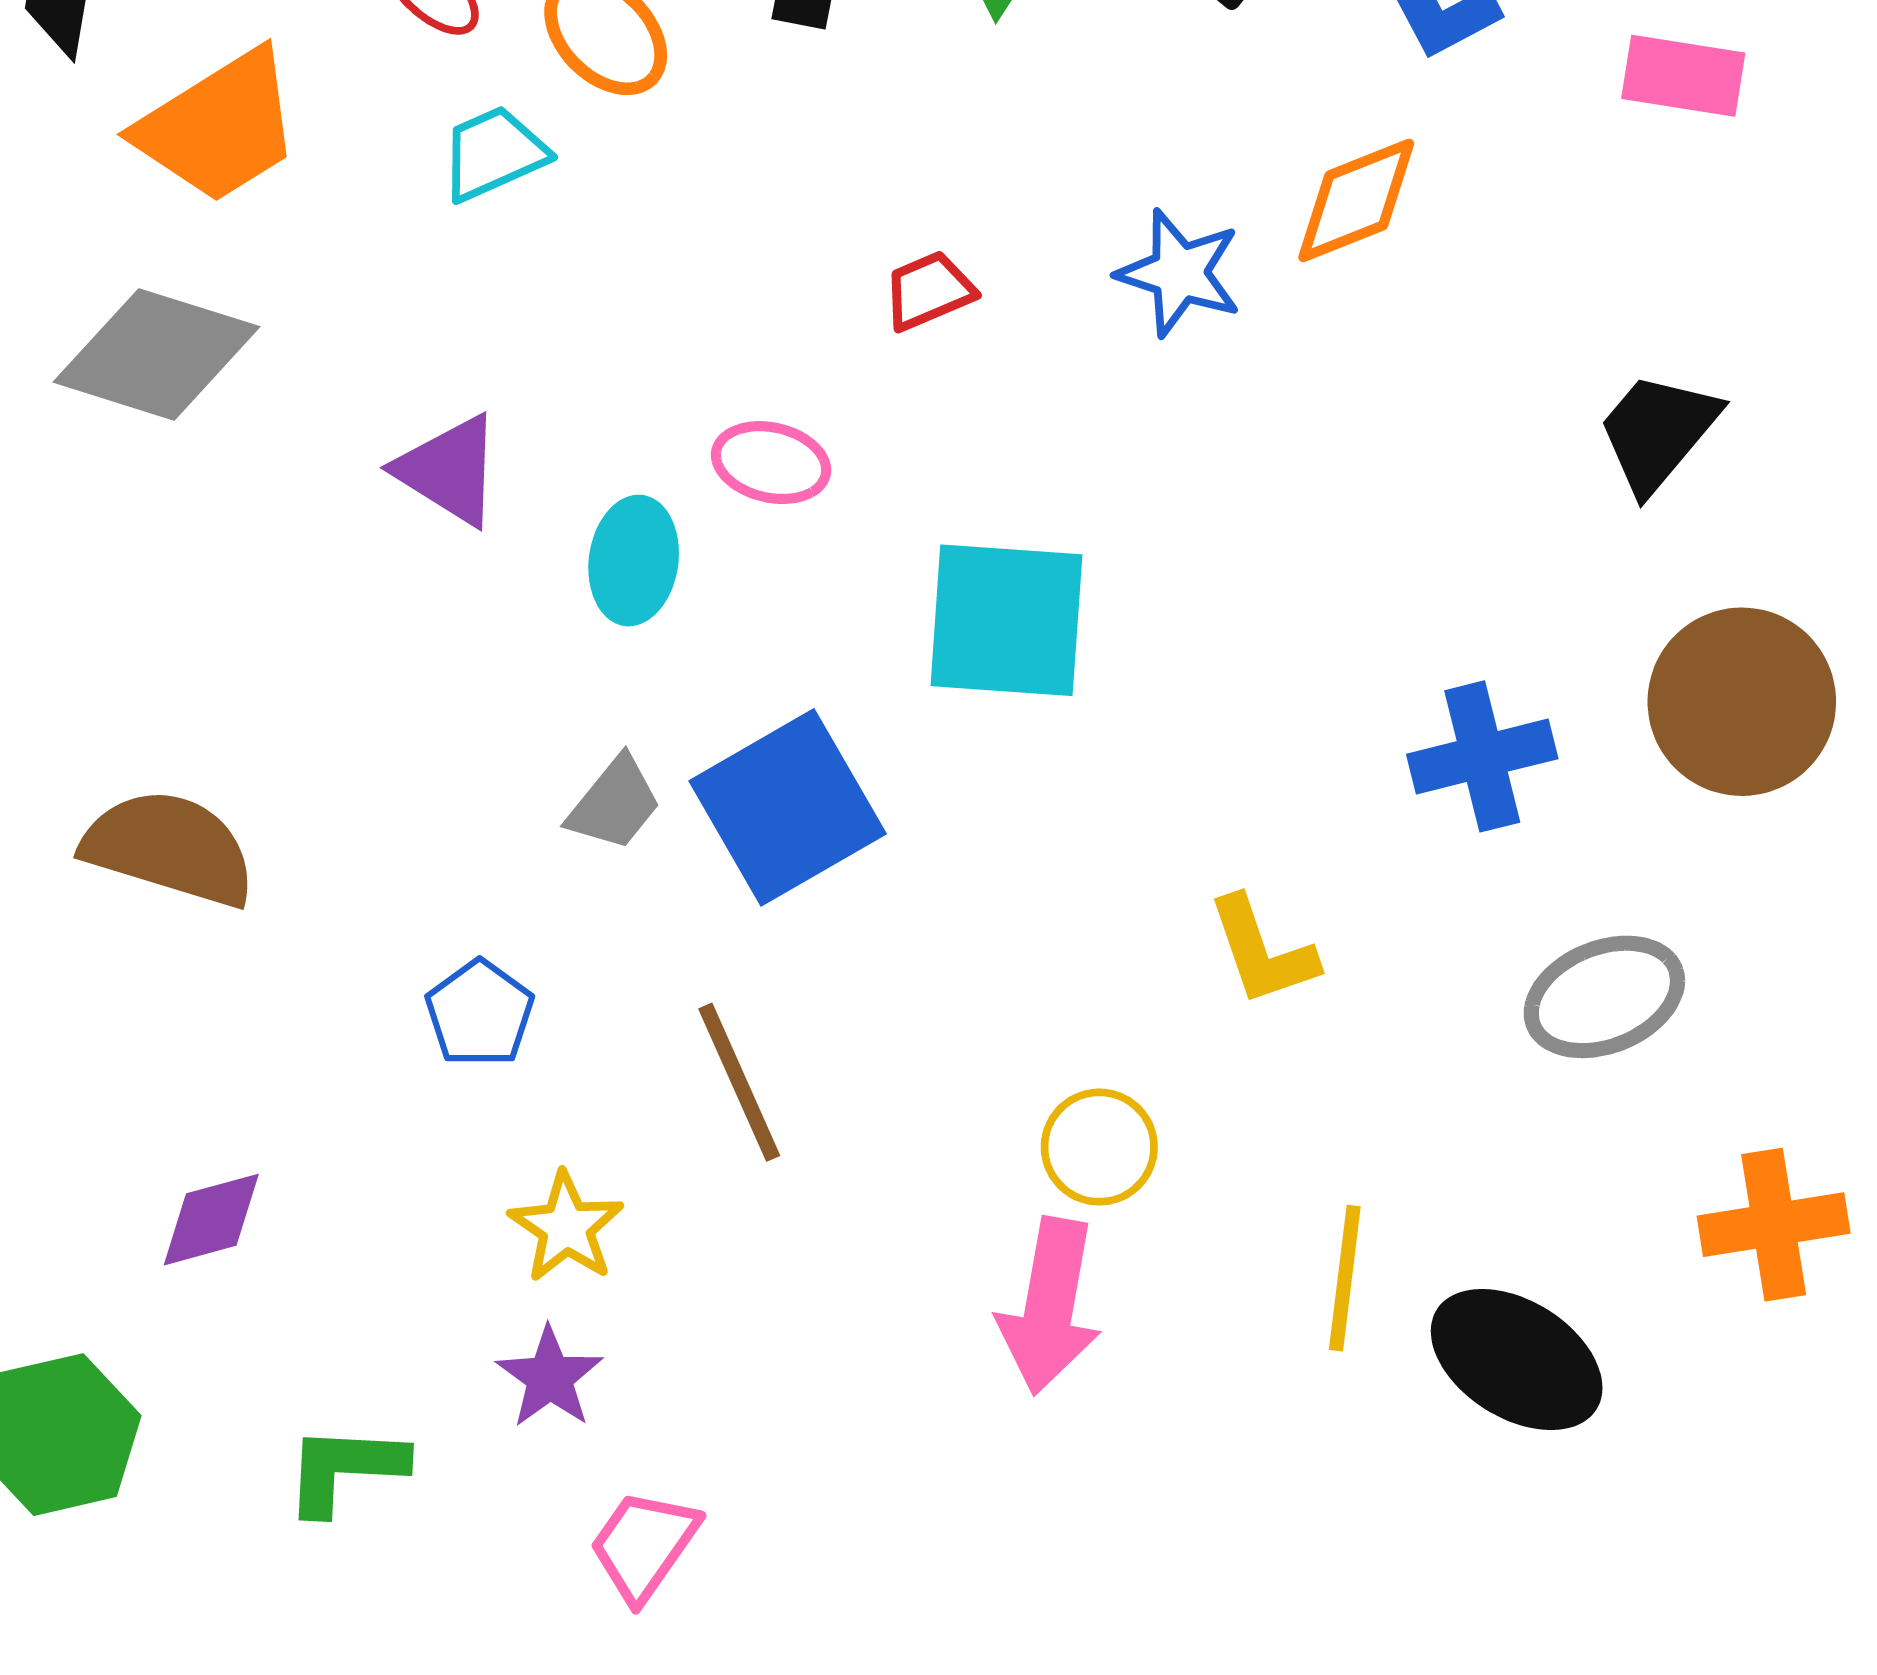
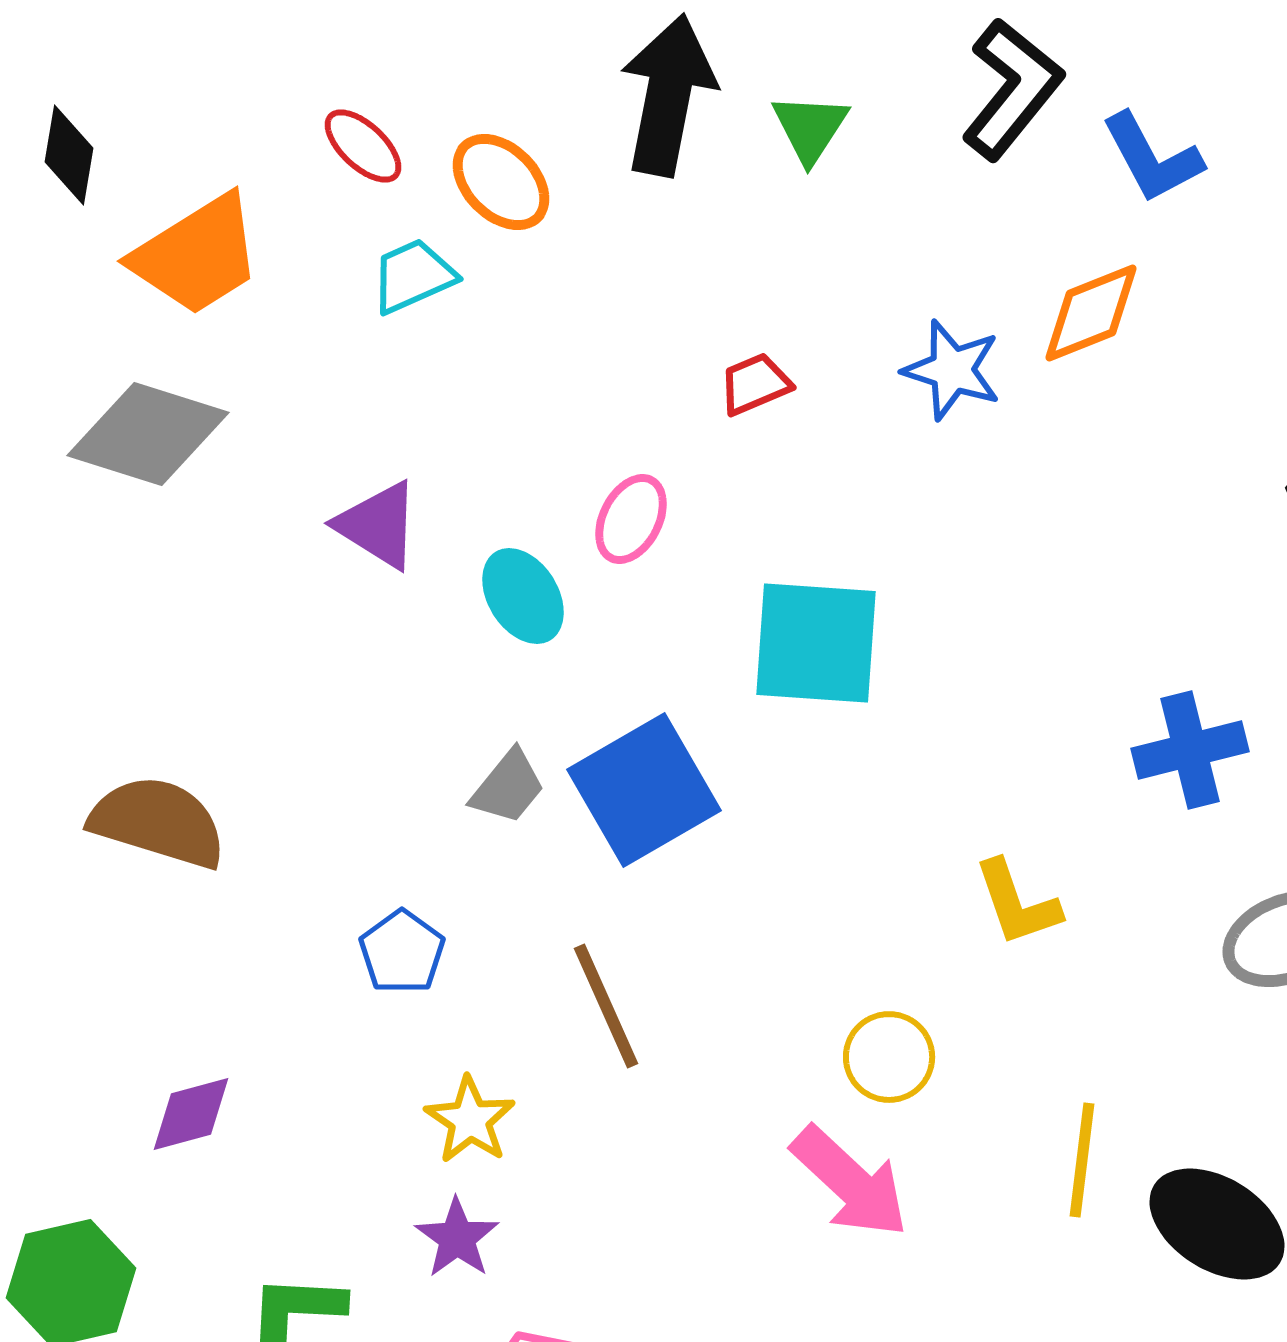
pink ellipse: (771, 463) -> (631, 519), turned -76
cyan ellipse: (634, 561) -> (523, 596), turned -40
pink arrow: (1050, 1306) -> (850, 1182), turned -57

